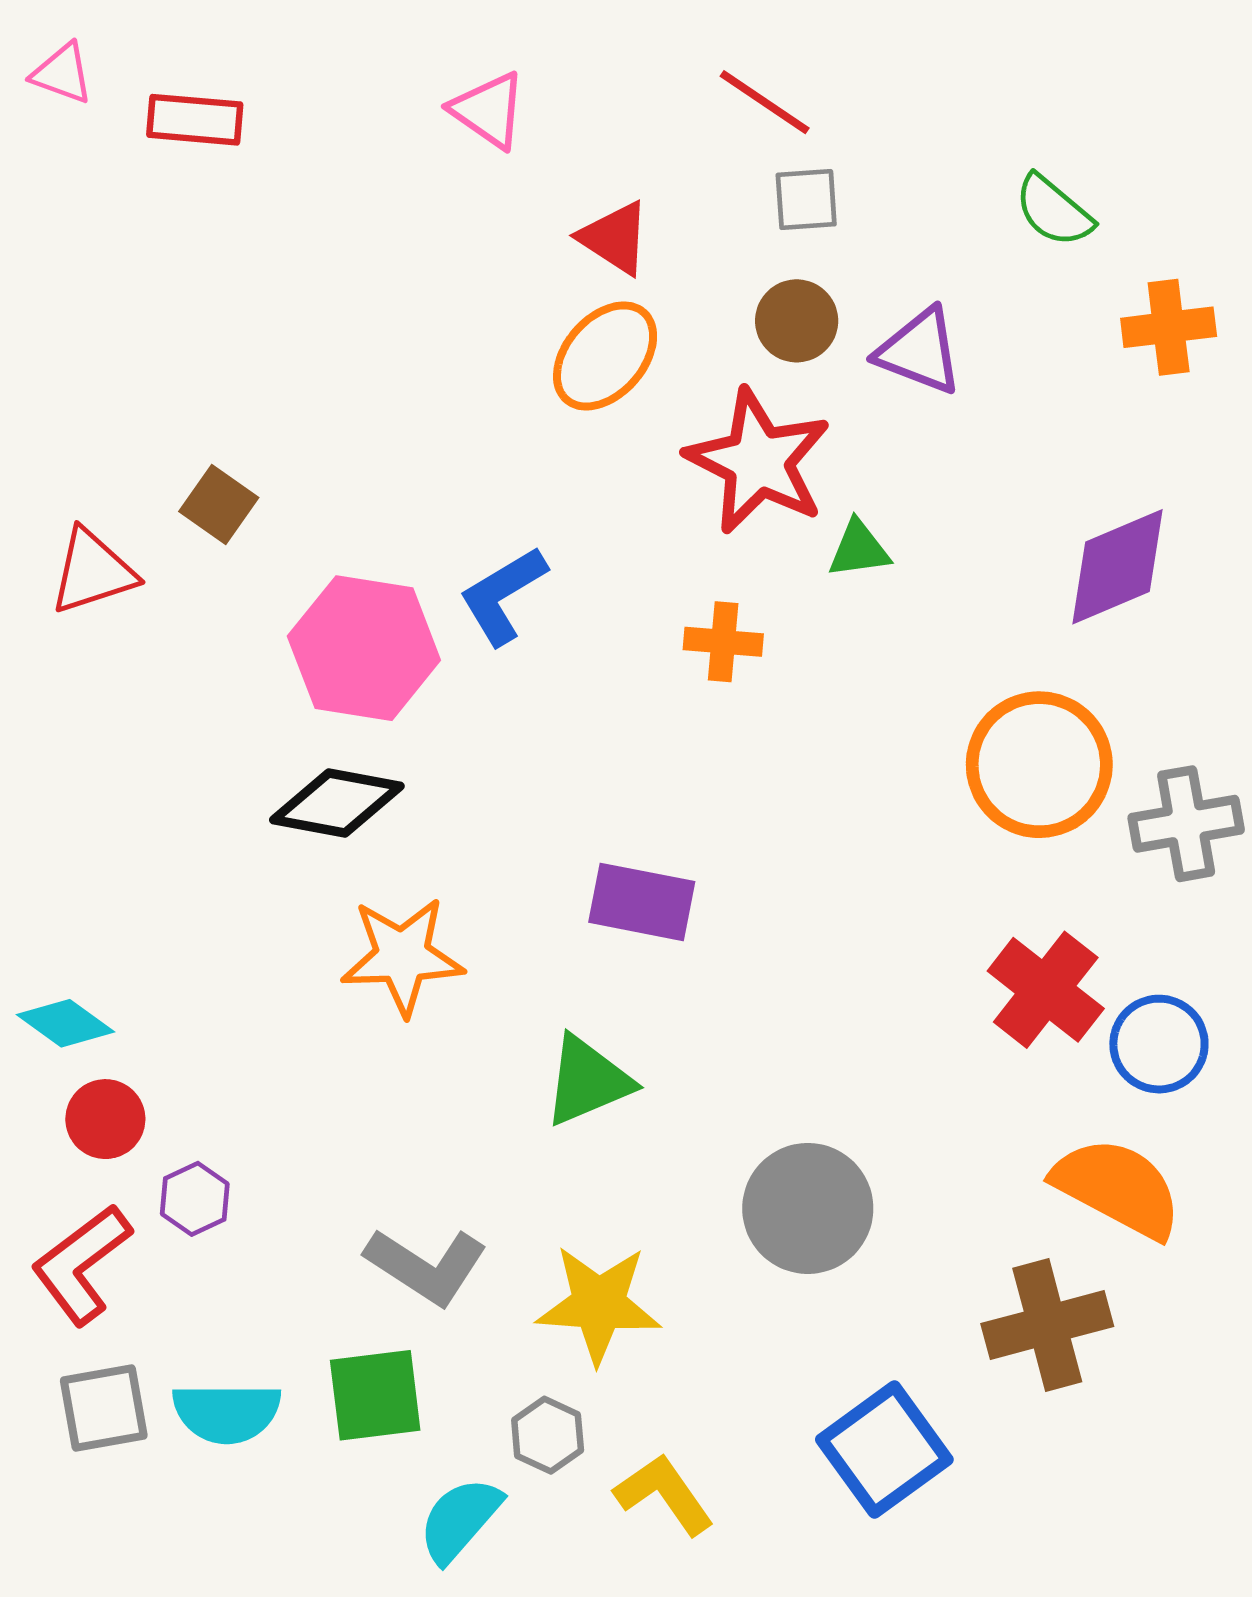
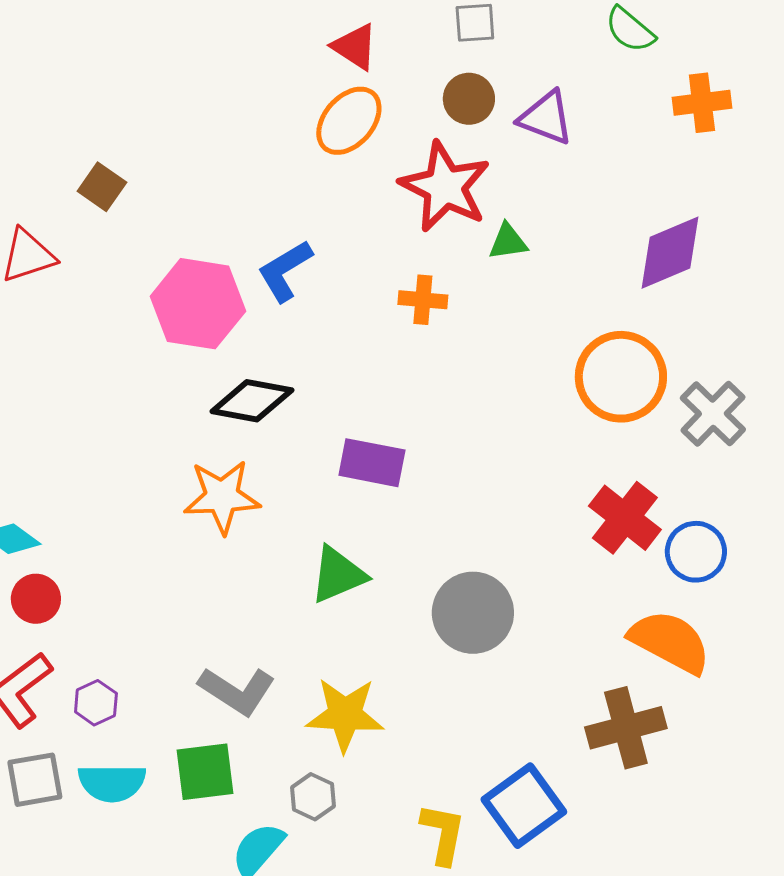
brown square: (219, 504) -> (102, 187), moved
black diamond: (337, 803) -> (252, 401), moved
gray cross: (1186, 824) -> (713, 414), turned -36
purple hexagon: (195, 1199) -> (96, 703), moved
gray circle: (808, 1208) -> (473, 613), moved
yellow L-shape: (664, 1494) -> (443, 834), moved, turned 46

